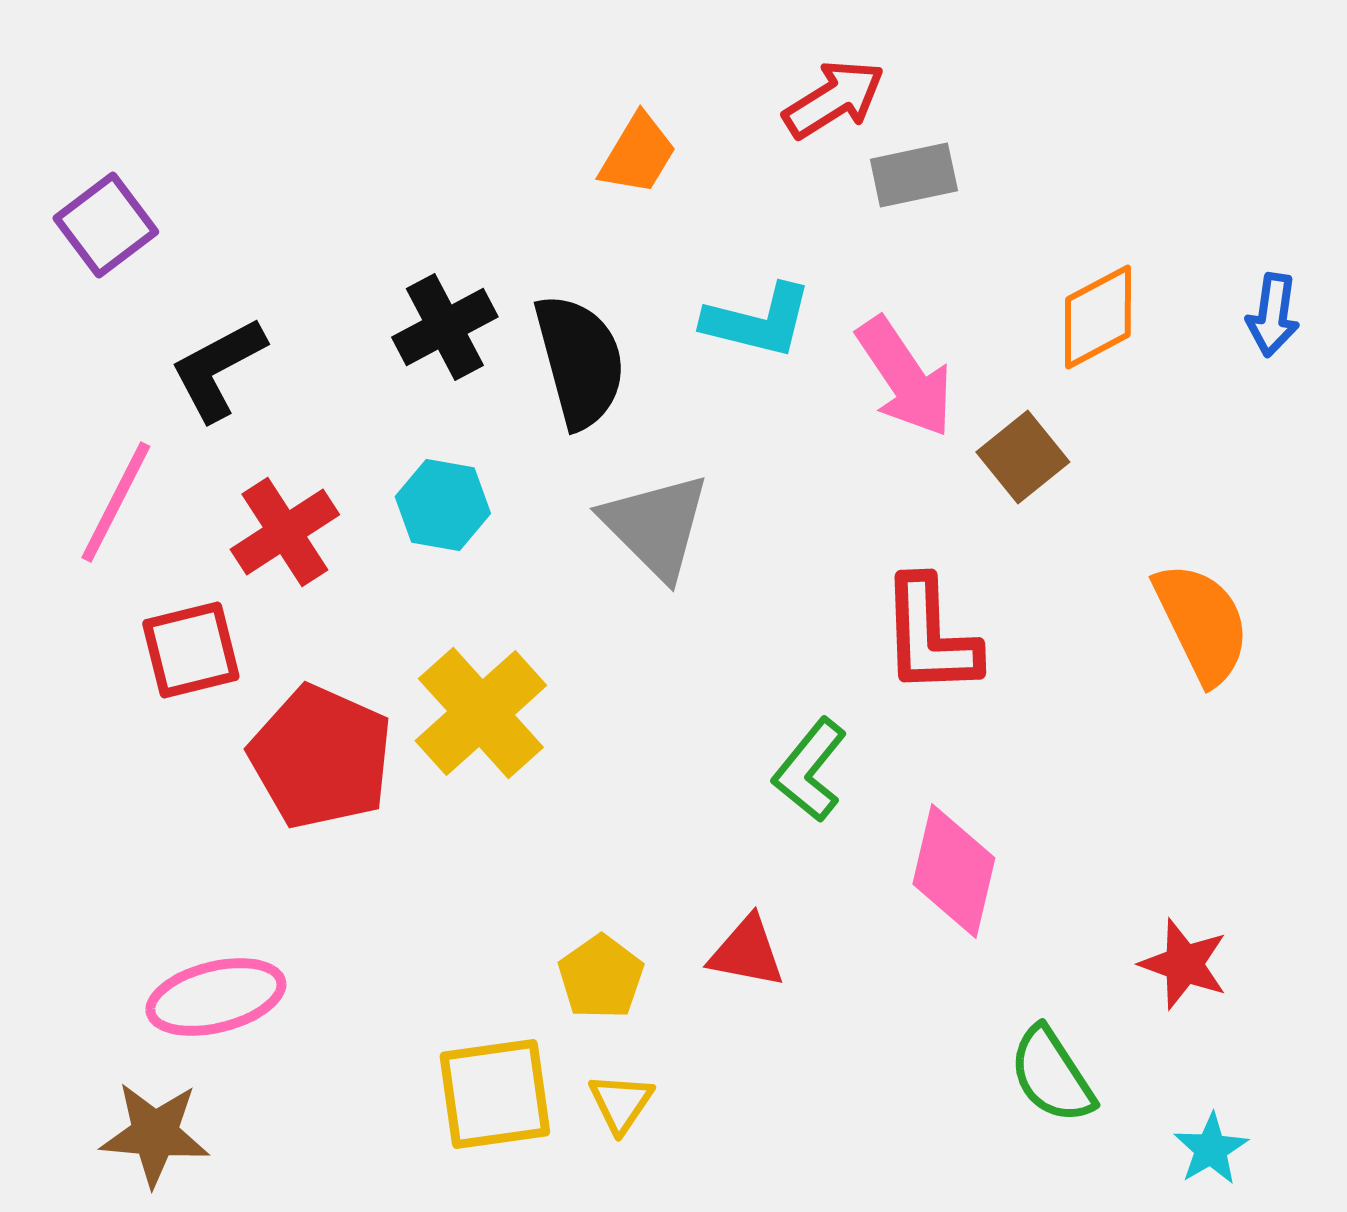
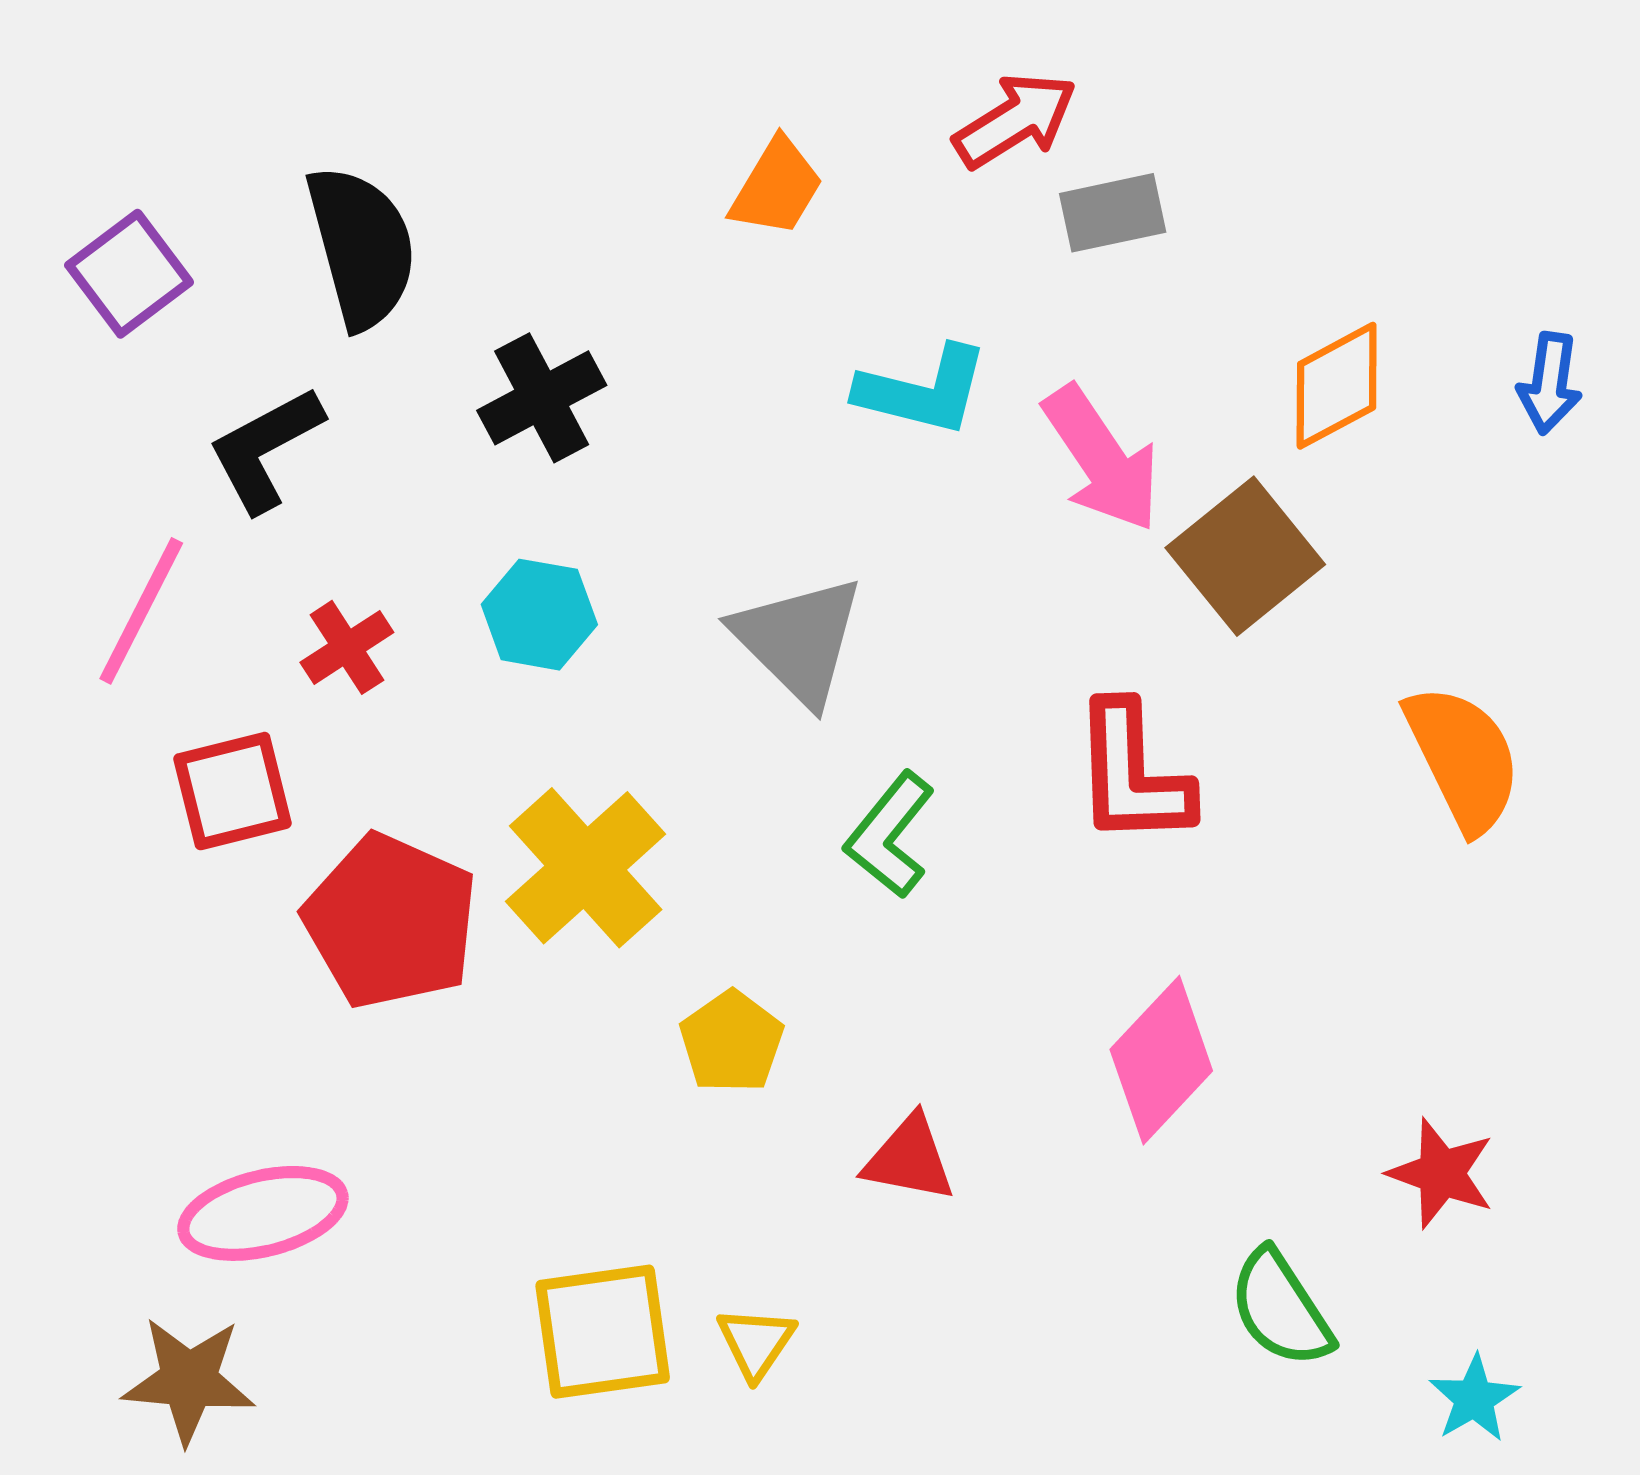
black semicircle: (580, 361) -> (362, 247), moved
brown square: (1023, 457) -> (1245, 556), size x1.4
red cross: (285, 532) -> (347, 647), size x0.7
green L-shape: (810, 770) -> (890, 835), moved
pink diamond: (954, 871) -> (1161, 1060), turned 30
yellow pentagon: (601, 977) -> (732, 1042), moved

